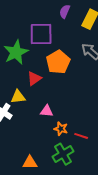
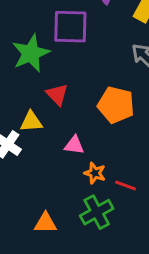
orange pentagon: (58, 62) -> (116, 105), moved, turned -30
red triangle: (34, 78) -> (57, 94), turned -42

